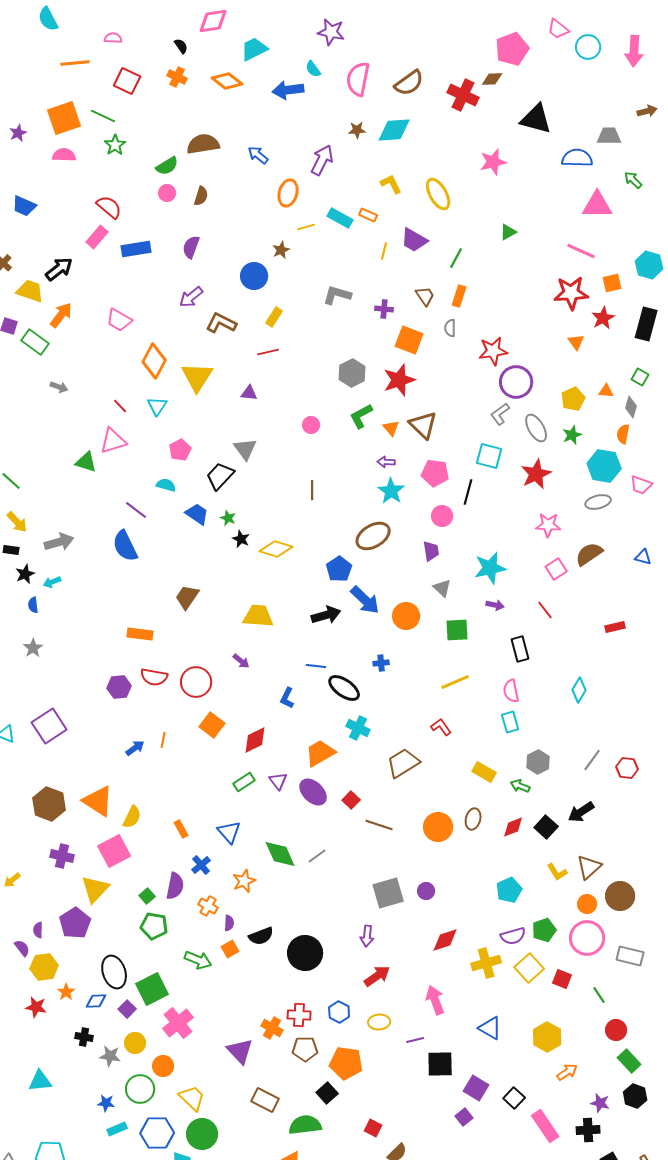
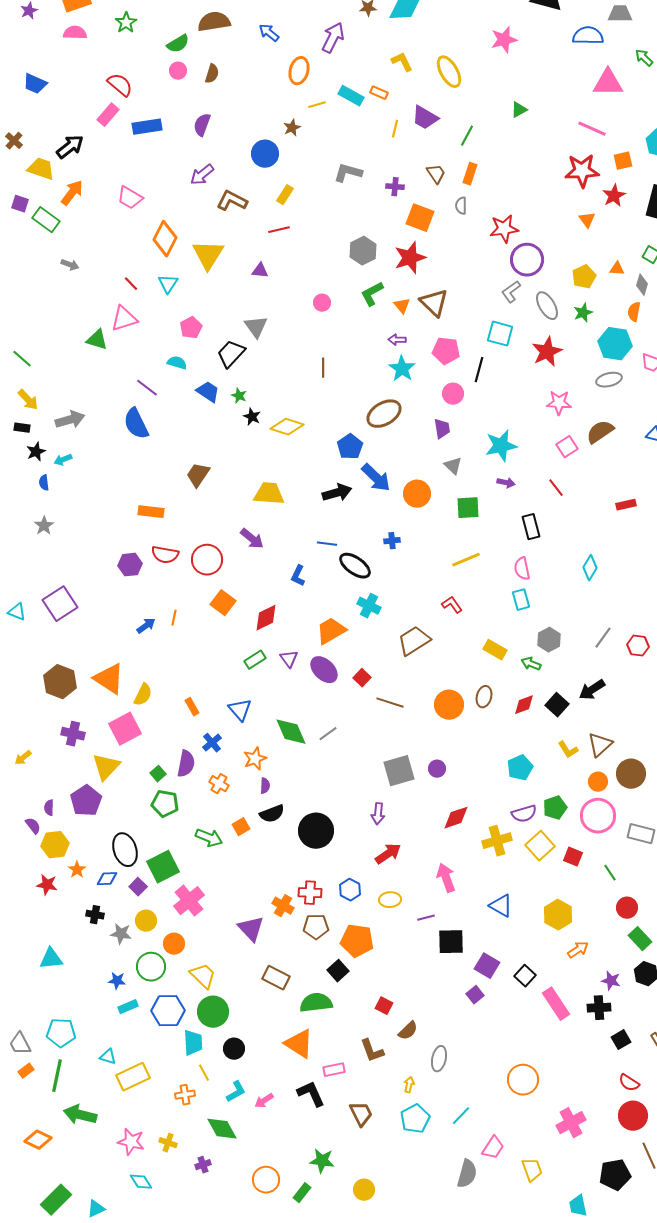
purple arrow: (241, 661) -> (252, 539), size x1.4
purple semicircle: (229, 923) -> (265, 786), moved

